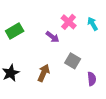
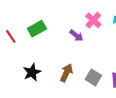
gray square: (73, 61) -> (93, 77), moved

